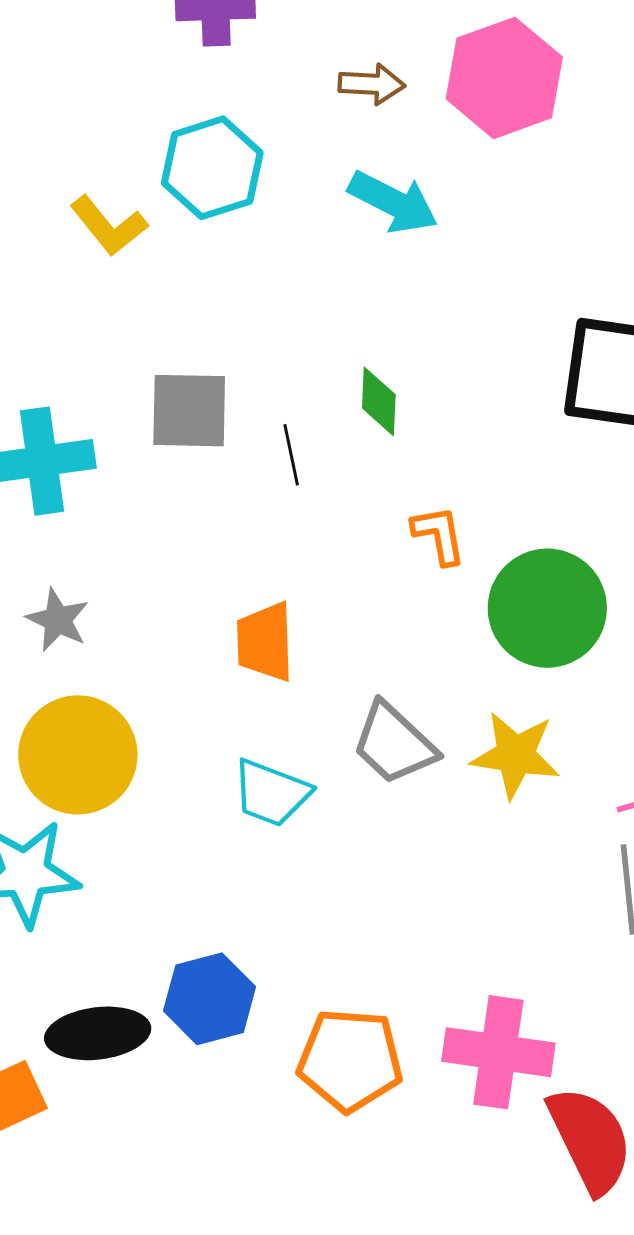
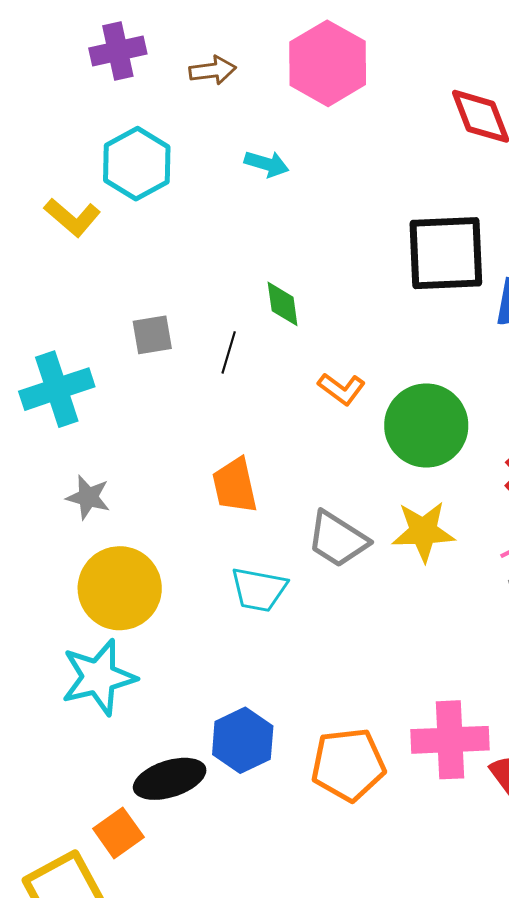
brown arrow: (372, 84) -> (213, 70), moved
cyan arrow: (393, 202) -> (267, 164), size x0.7
gray square: (189, 411) -> (152, 335), size x0.7
black line: (291, 455) -> (229, 352), turned 39
orange L-shape: (439, 535) -> (342, 389), turned 147

